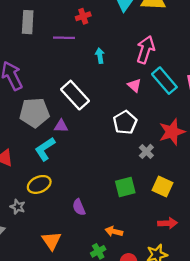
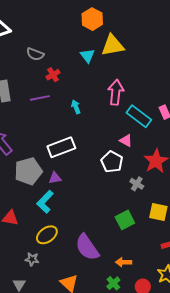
pink triangle: (134, 85) -> (126, 141), moved
white rectangle: (75, 95) -> (61, 147), turned -56
purple semicircle: (79, 207) -> (87, 247), size x1.8

